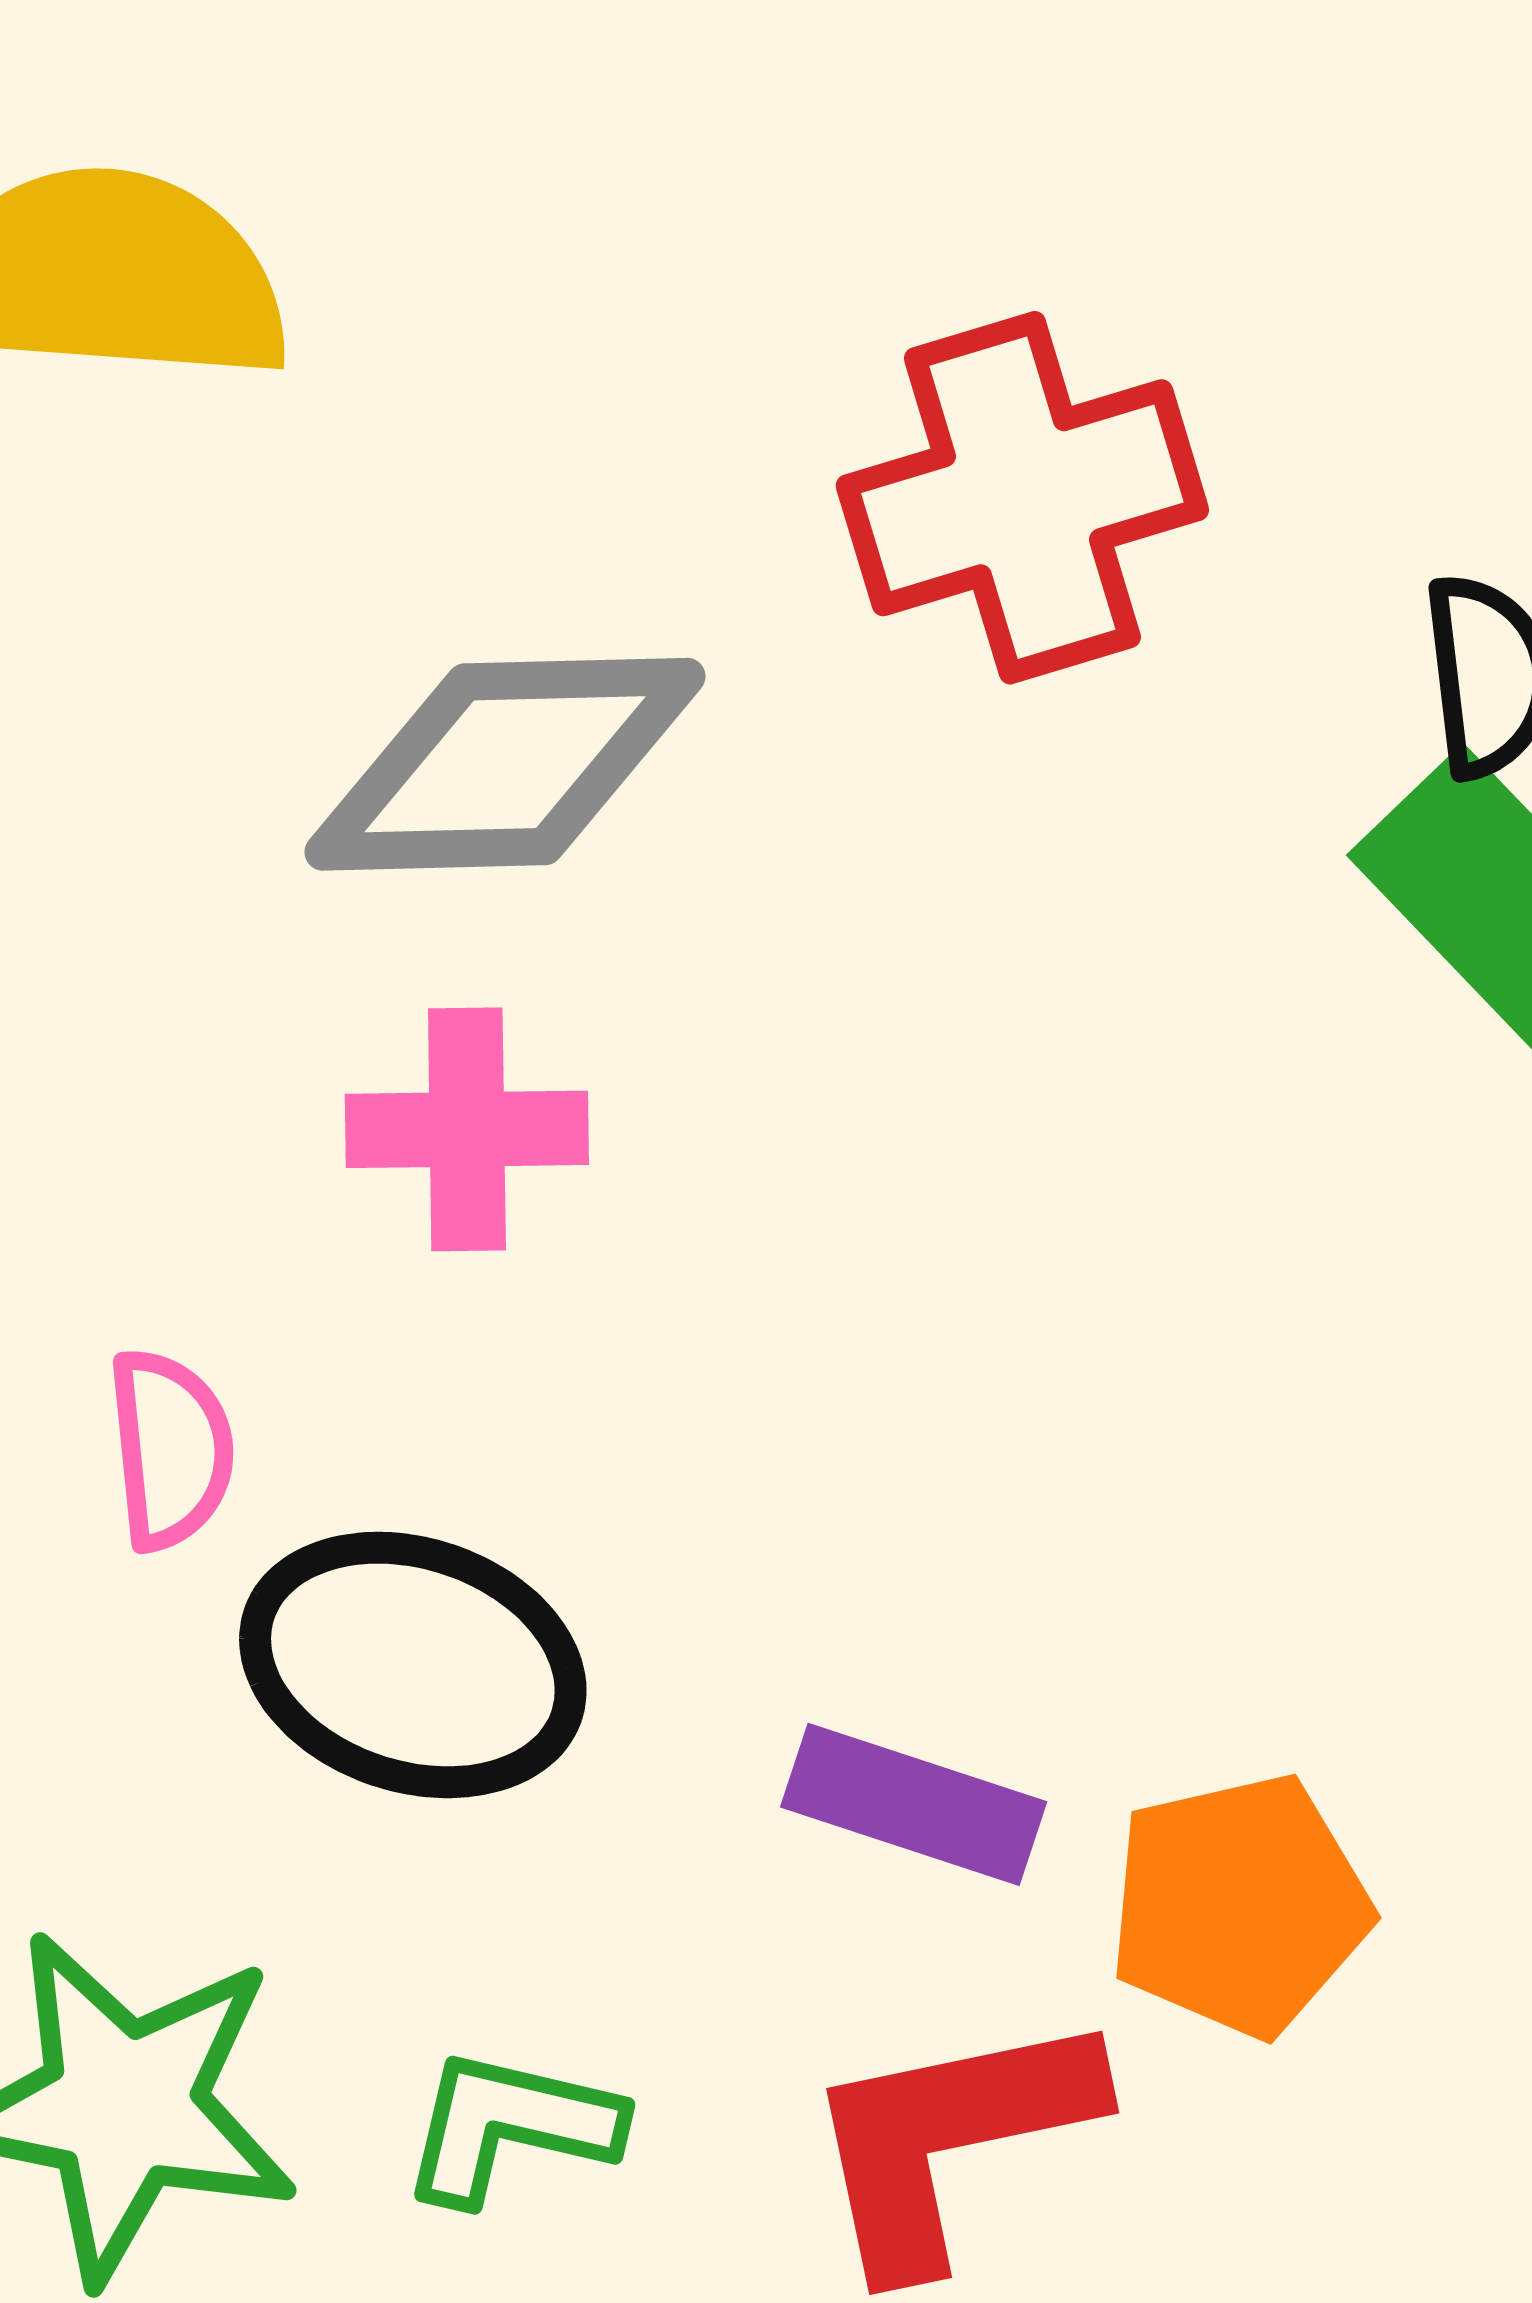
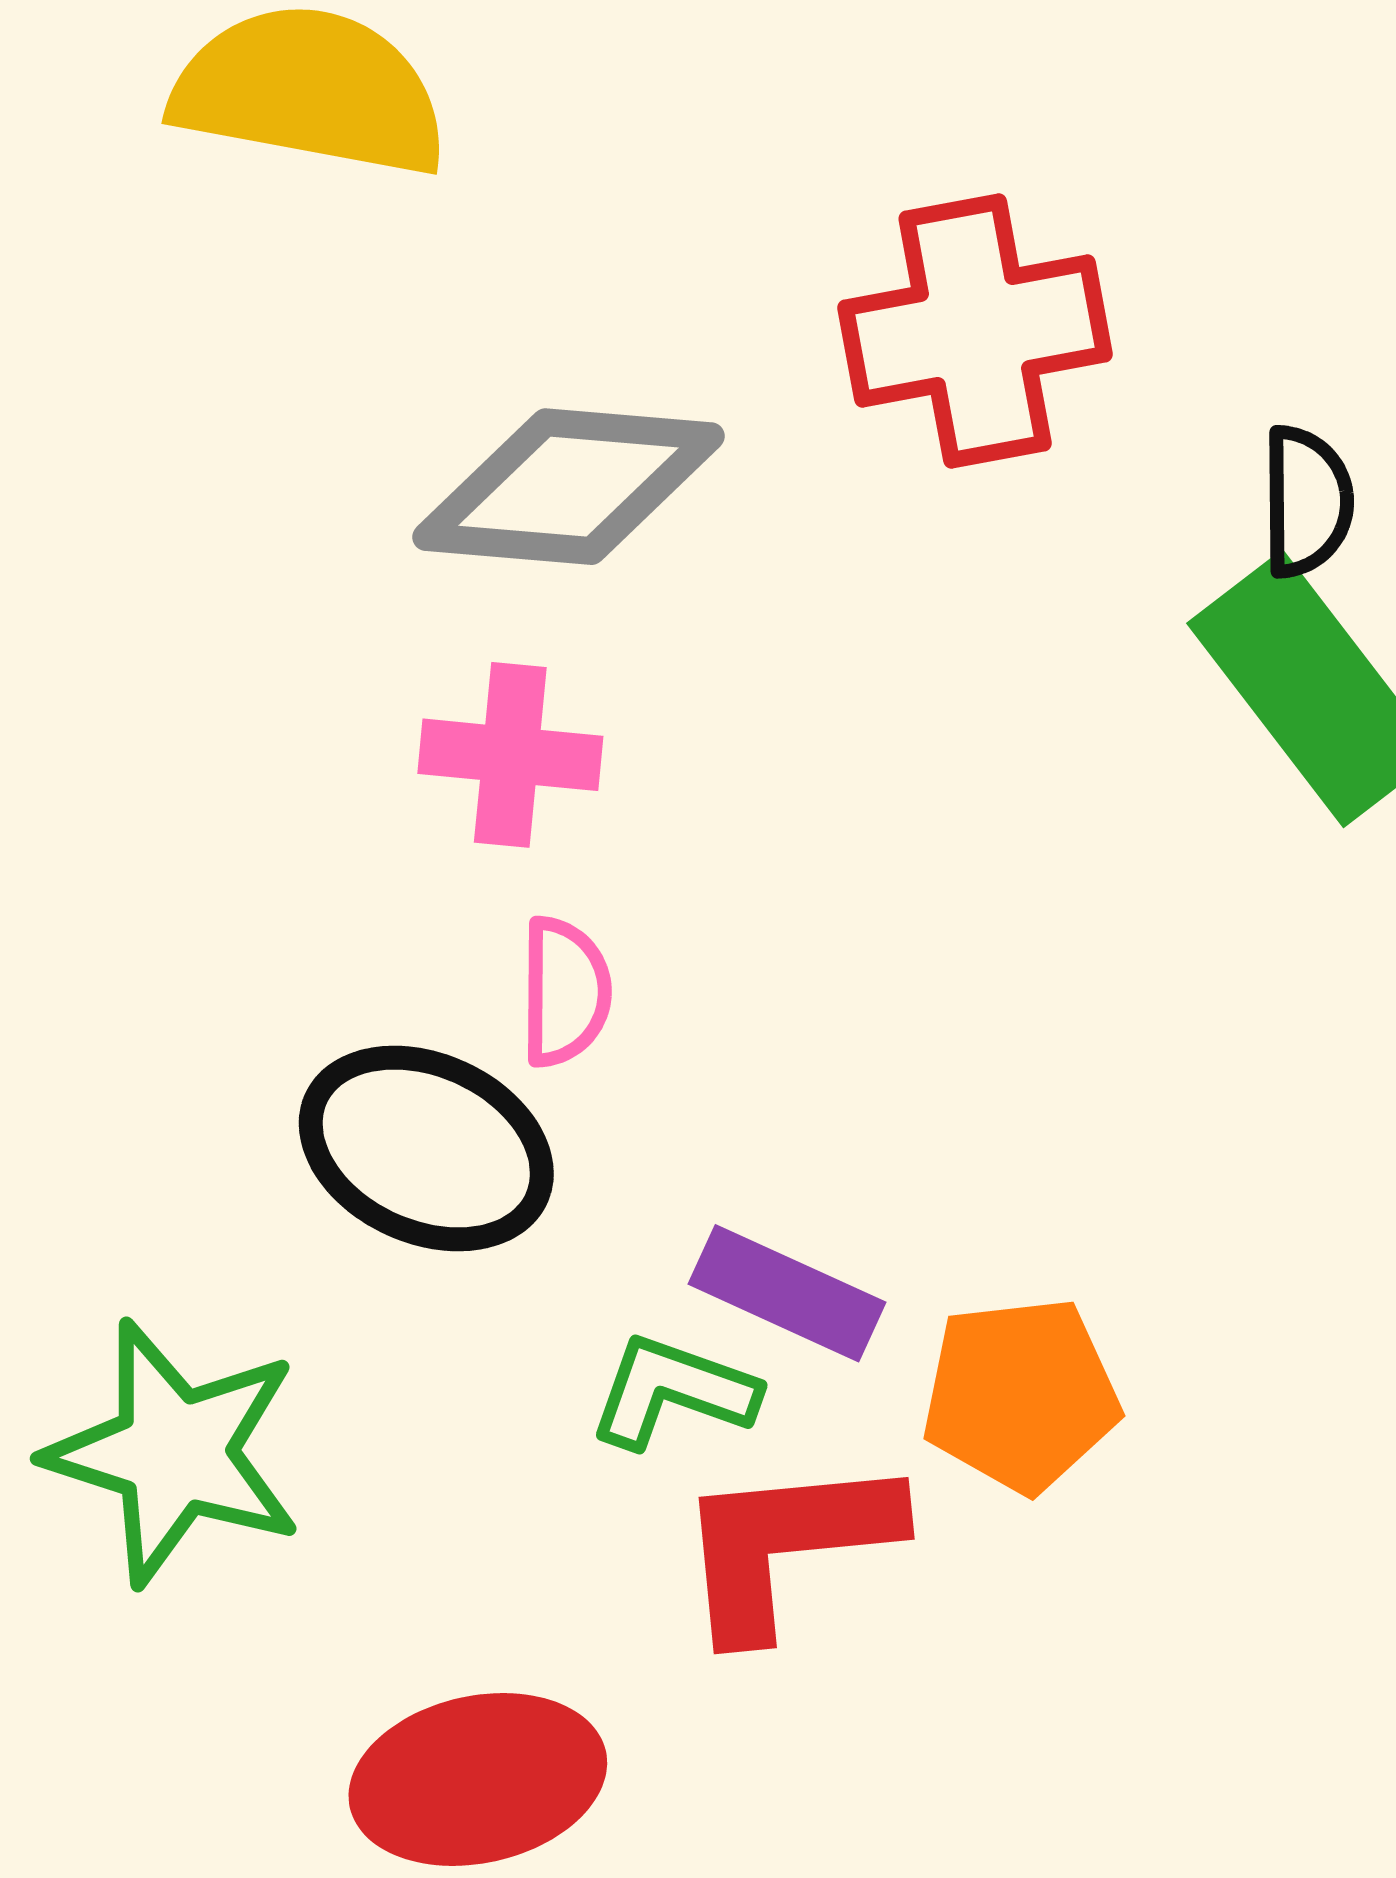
pink semicircle: (171, 1449) -> (565, 992), moved
green L-shape: (510, 2126) -> (673, 1392), moved

